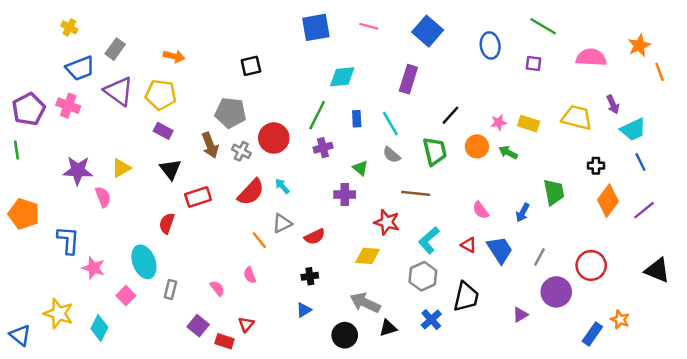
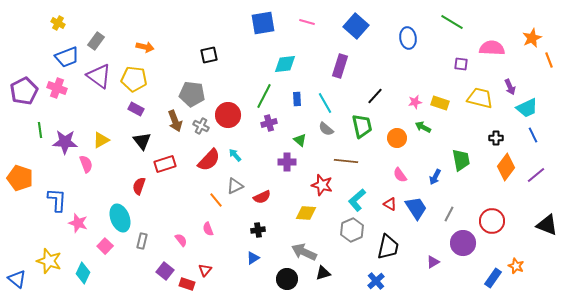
purple square: (533, 63) -> (461, 64), moved
orange circle: (477, 146) -> (397, 138), moved
green line: (17, 150) -> (40, 130), moved
blue cross: (431, 320) -> (376, 281), moved

